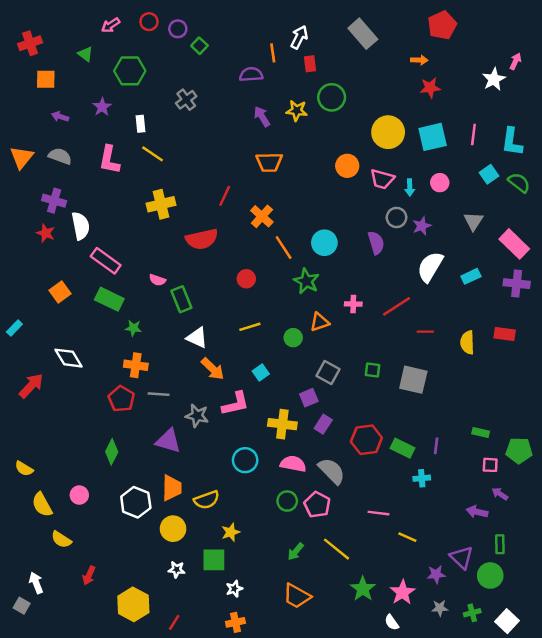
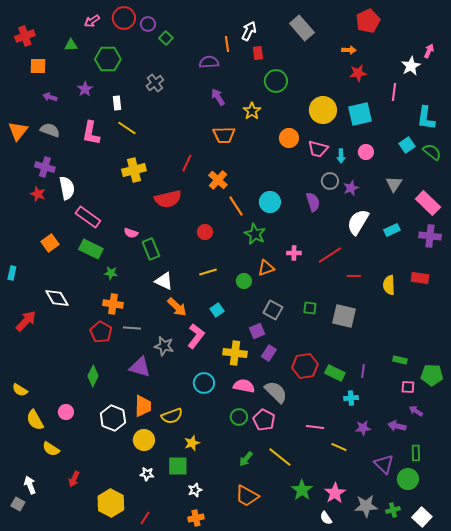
red circle: (149, 22) -> (124, 18), size x1.5
green triangle: (85, 54) -> (71, 45), turned -40
yellow star: (297, 111) -> (252, 111), moved, turned 30
pink line: (473, 135) -> (394, 92), moved
cyan rectangle: (14, 328) -> (12, 273), turned -32
pink L-shape: (235, 404) -> (196, 336), turned -40
purple star: (436, 574) -> (363, 428), moved
gray star: (440, 608) -> (366, 506), size x1.6

